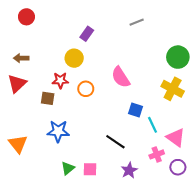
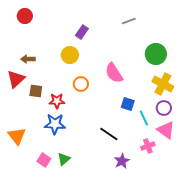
green circle: (178, 57) -> (156, 54), moved
brown arrow: (21, 58) -> (28, 59), moved
red star: (60, 80) -> (57, 101), moved
brown square: (48, 98) -> (36, 91), moved
purple circle: (178, 167) -> (164, 108), moved
pink square: (90, 169) -> (44, 160), moved, turned 32

